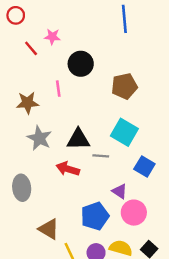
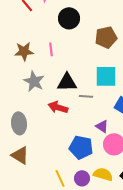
pink line: (58, 89) -> (51, 49), moved
cyan square: (124, 132) -> (106, 76), turned -30
blue pentagon: (95, 216) -> (81, 147), turned 30
brown triangle: (49, 229) -> (20, 155), moved

